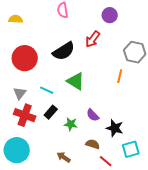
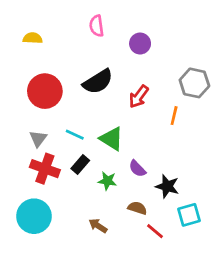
purple circle: (110, 15) -> (140, 44), moved
red arrow: (93, 39) -> (139, 97), moved
green triangle: (76, 81) -> (112, 139), moved

